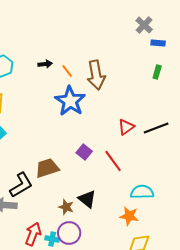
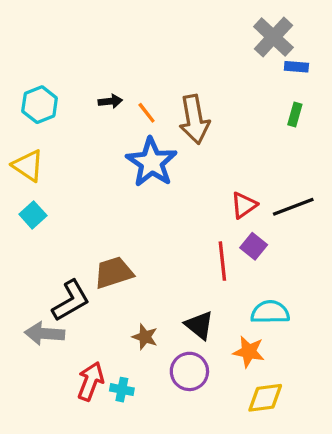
gray cross: (144, 25) -> (273, 37), size x1.4
purple square: (84, 152) -> (254, 246), moved
red line: (113, 161) -> (222, 261), turned 30
black triangle: (87, 199) -> (199, 325), moved
purple circle: (69, 233) -> (189, 371), moved

